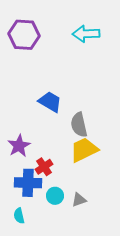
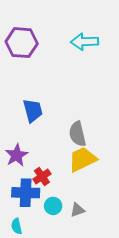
blue trapezoid: (50, 102) -> (33, 111), moved, turned 45

